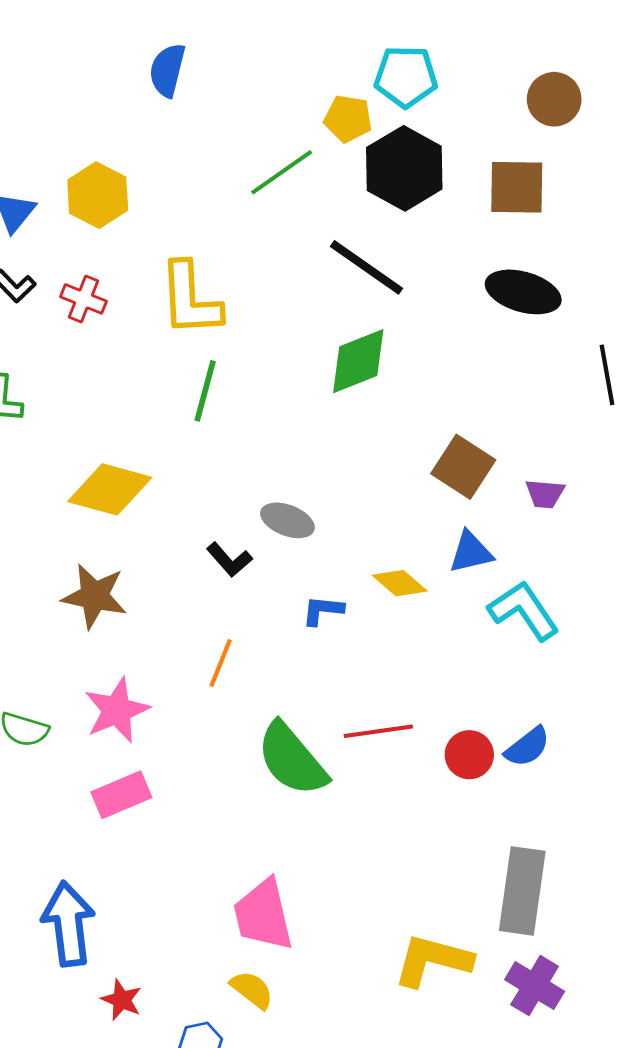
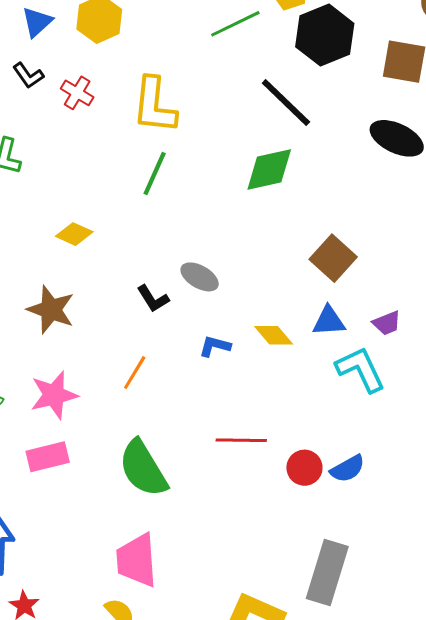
yellow diamond: (110, 489) -> (74, 234), size x0.6
purple trapezoid: (545, 494) -> (387, 323), moved, turned -36
green semicircle: (292, 759) -> (143, 468), moved

